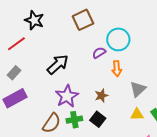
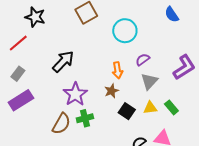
purple semicircle: (99, 53) -> (143, 60), moved
orange arrow: (117, 69) -> (117, 70), moved
black square: (98, 119) -> (127, 111), moved

